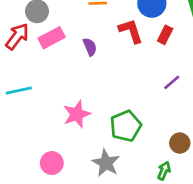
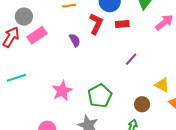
red L-shape: (131, 31) -> (96, 24), turned 50
red rectangle: (165, 35) -> (122, 24), turned 64
purple semicircle: (90, 47) -> (75, 40), moved

